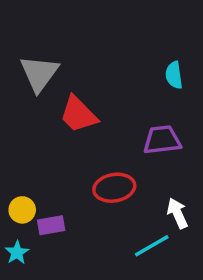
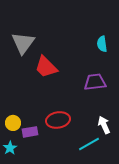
red ellipse: (114, 188) -> (58, 120), moved

